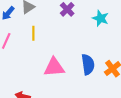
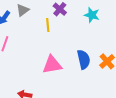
yellow line: (33, 33) -> (48, 25), moved

